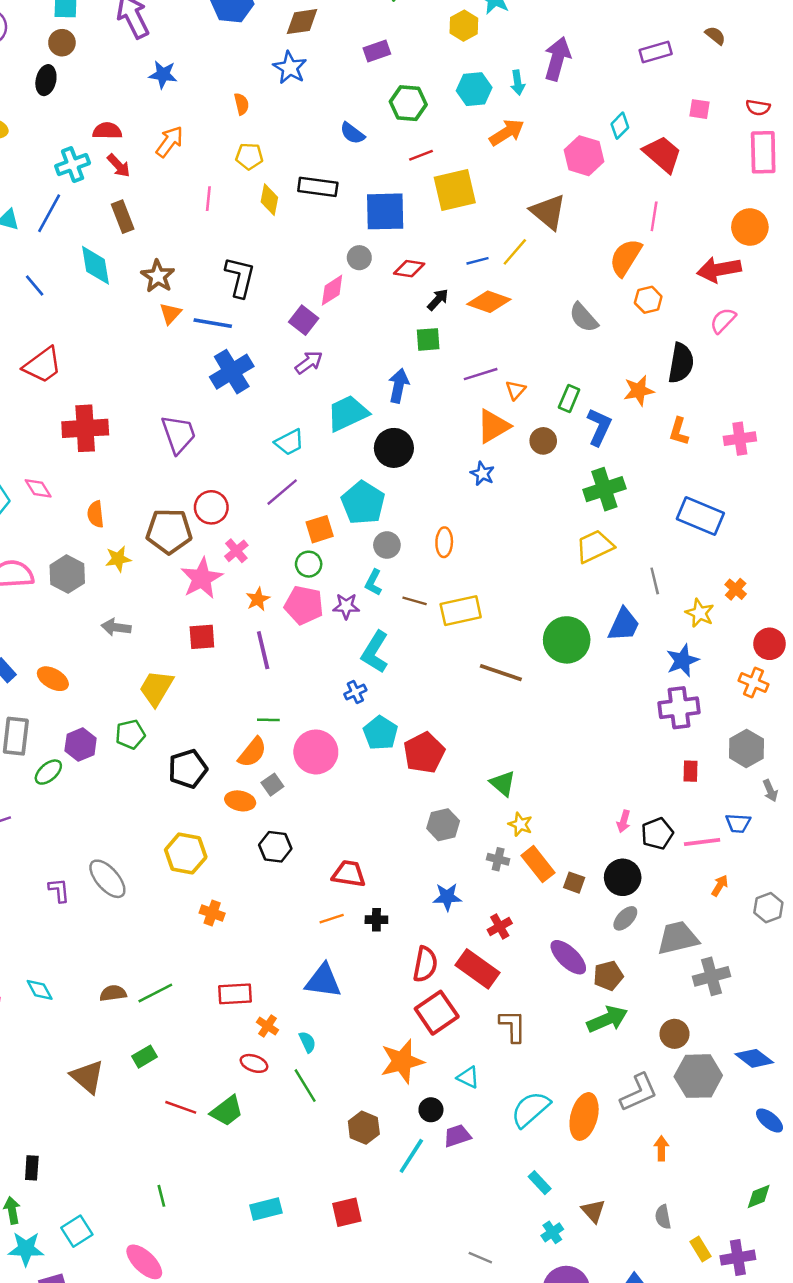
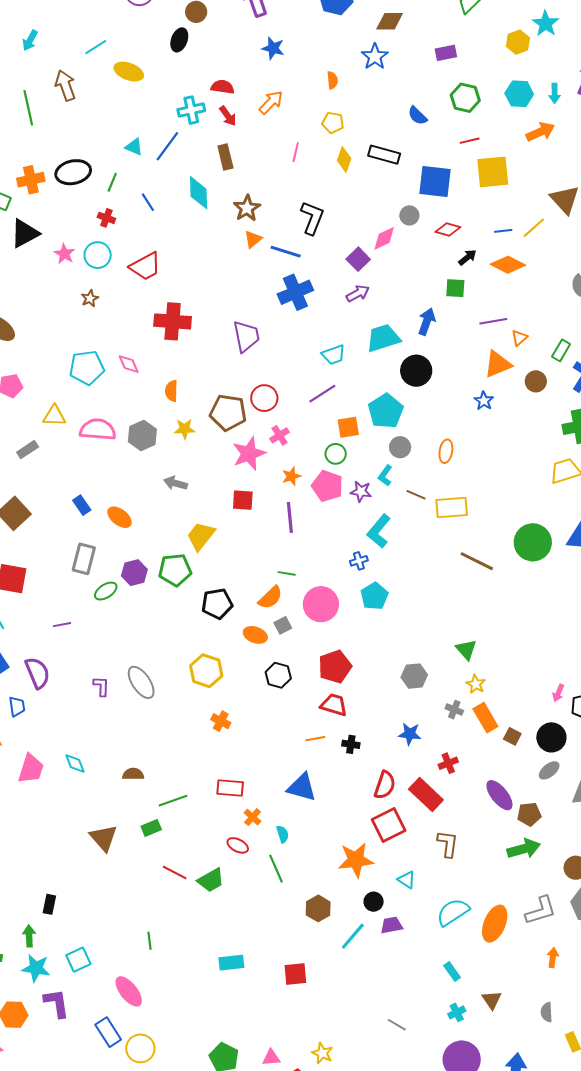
green pentagon: (130, 734) -> (175, 570), size x1.4
red pentagon: (424, 753) -> (335, 667), moved
green line: (155, 993) -> (173, 801), moved

